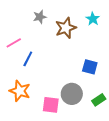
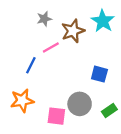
cyan star: (93, 19) -> (103, 21), size x1.5
pink line: (14, 43) -> (51, 48), moved
orange star: (20, 91) -> (22, 101), turned -30

